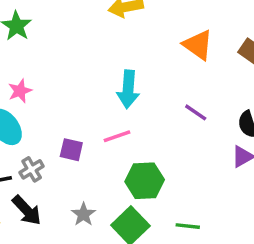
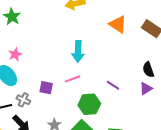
purple line: (196, 112) -> (113, 85), moved
gray cross: (32, 169) -> (23, 100), turned -32

